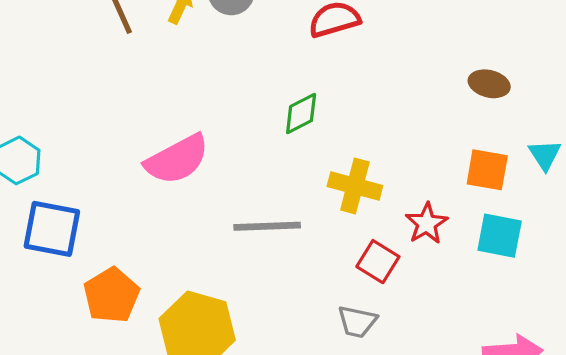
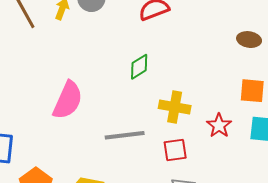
pink semicircle: (177, 159) -> (68, 100), turned -33
red square: (378, 262) -> (175, 150), moved, turned -35

